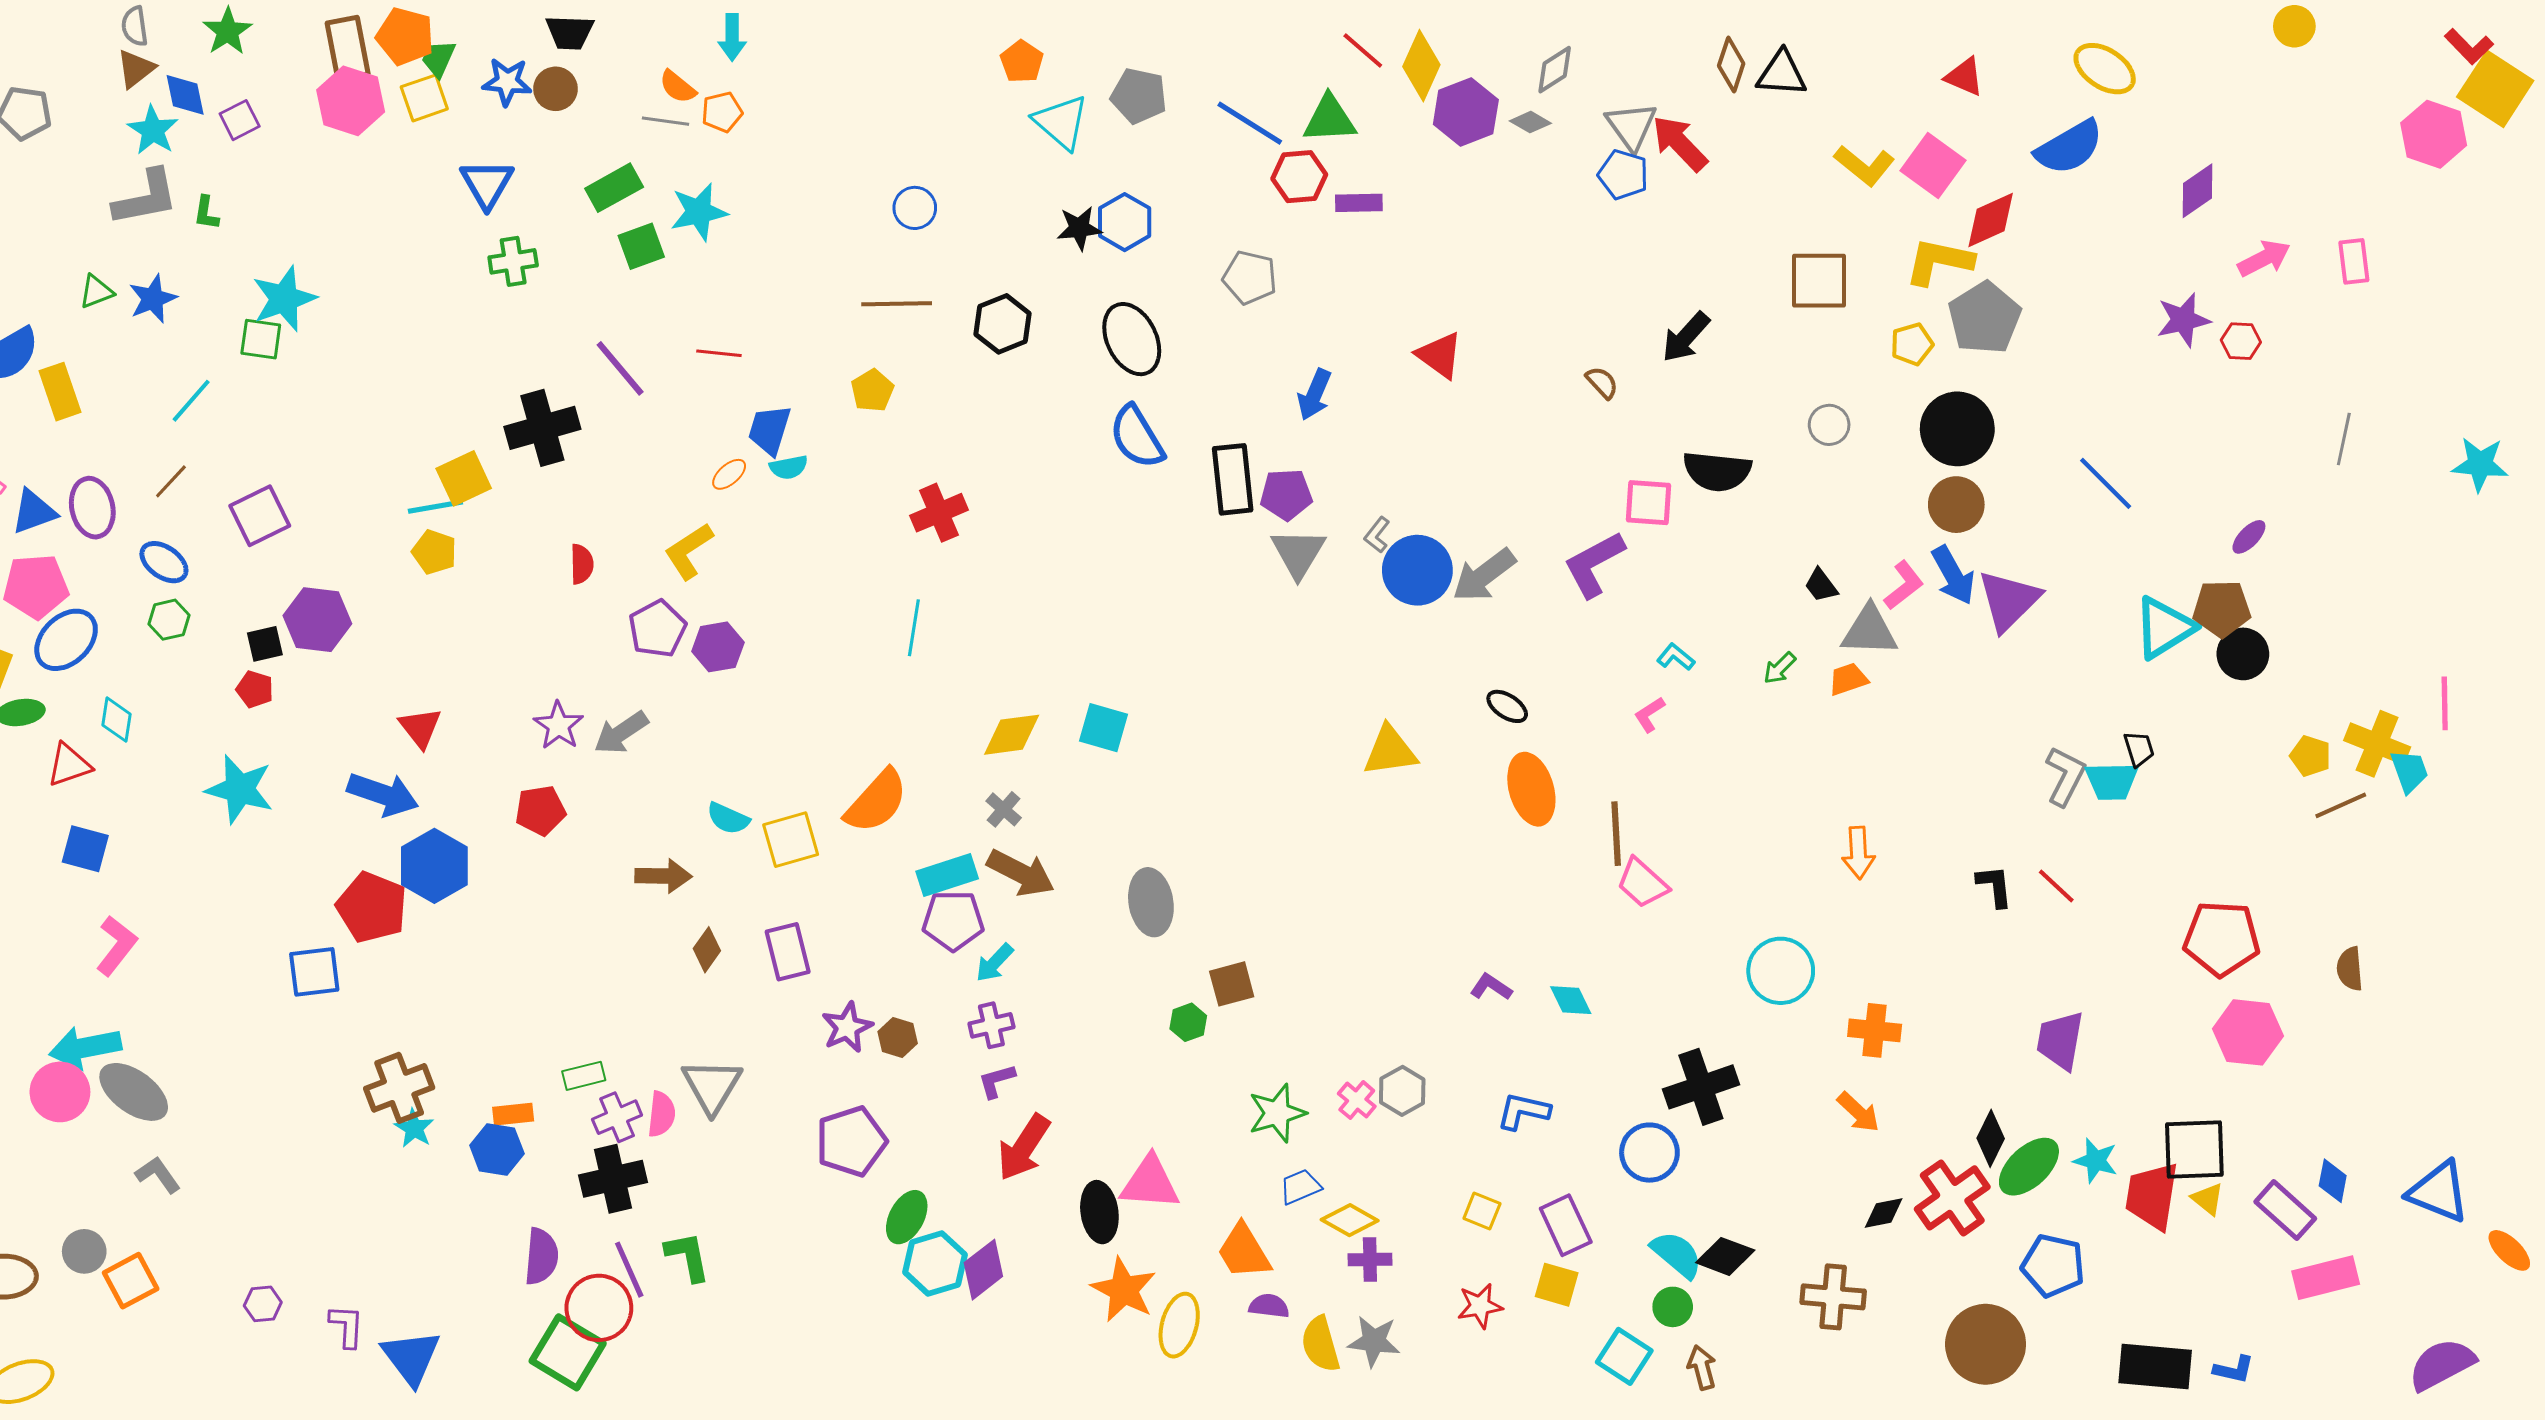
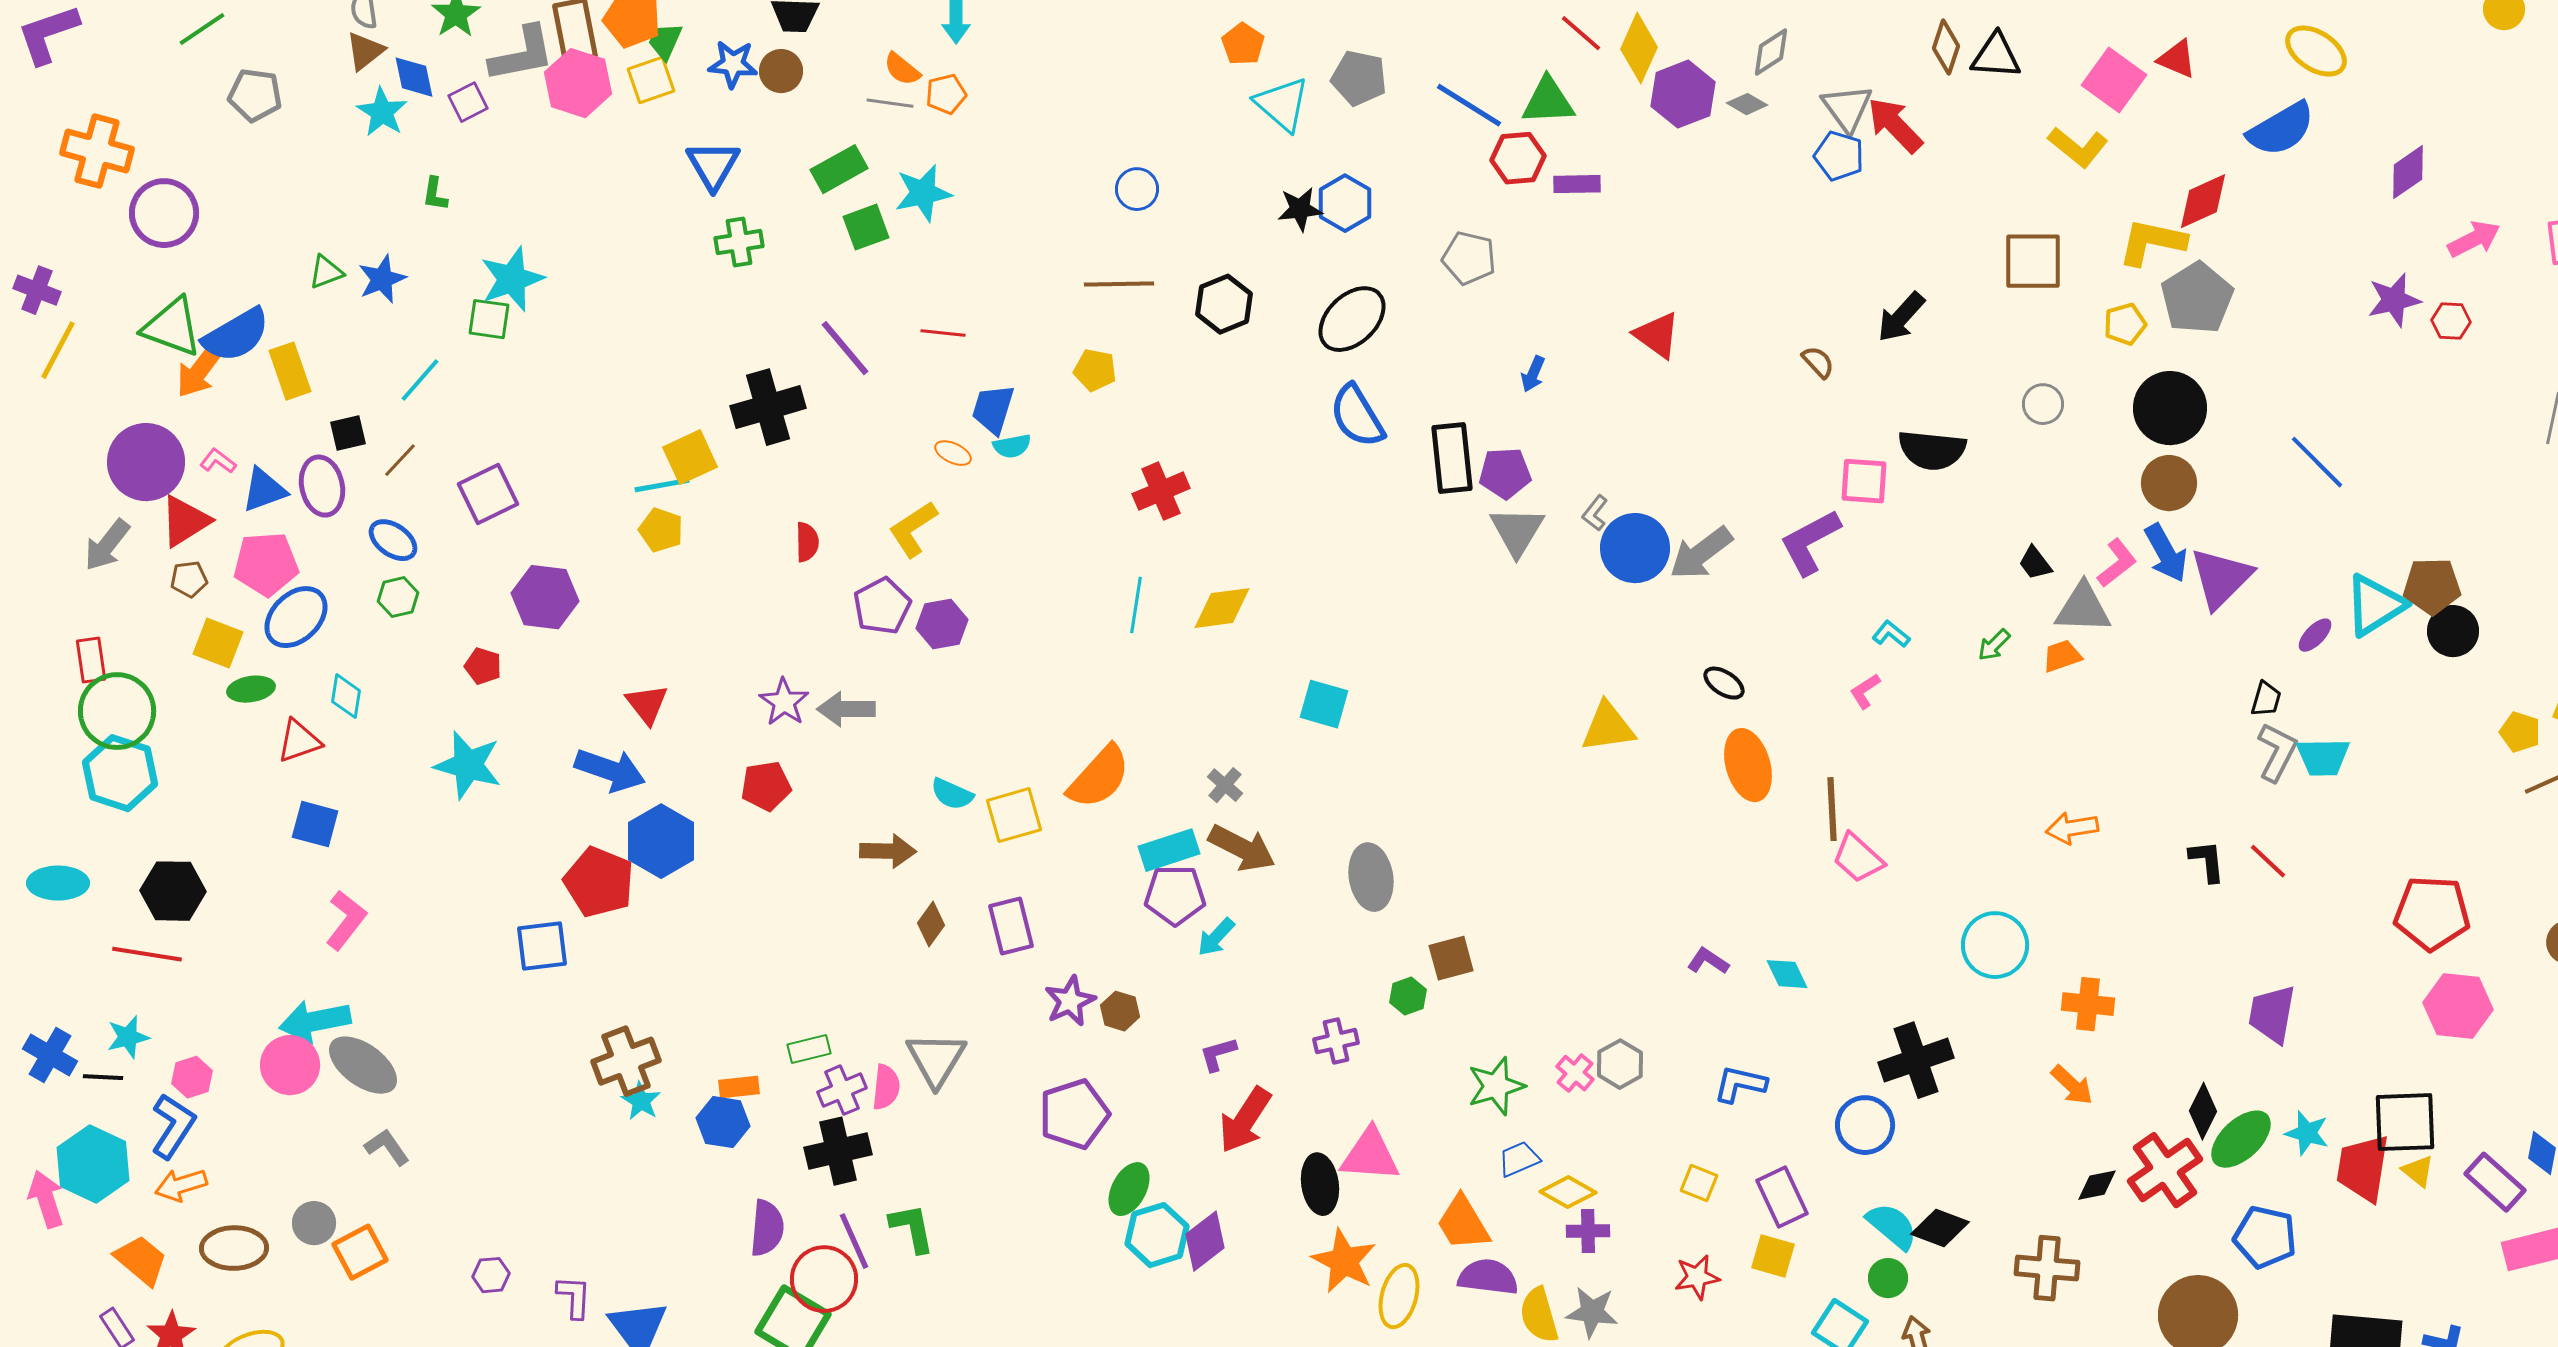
pink square: (1933, 166) -> (2114, 80), moved
gray L-shape: (146, 198) -> (522, 54), moved
black ellipse: (1132, 339) -> (1352, 319), turned 72
yellow pentagon: (872, 391) -> (1095, 370), turned -30
blue arrow: (1314, 395) -> (1533, 374), size x0.7
orange ellipse: (729, 474) -> (953, 453), turned 66
purple ellipse: (2249, 537) -> (2315, 635), moved
black square: (265, 644) -> (348, 433), moved
gray arrow: (621, 733) -> (846, 709), turned 34
yellow diamond: (1012, 735) -> (1222, 608), moved
black trapezoid: (2139, 749) -> (2266, 699), moved, turned 33
orange arrow: (1858, 853) -> (2072, 828), turned 84
purple cross: (991, 1025) -> (1336, 1041), moved
purple semicircle: (1269, 1306) -> (1488, 1277), size x1.5

